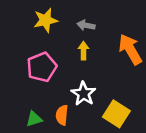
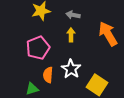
orange semicircle: (62, 115) -> (48, 75), moved

